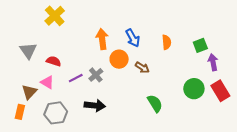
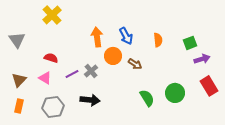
gray triangle: (28, 51) -> (17, 40), moved
purple arrow: (213, 62) -> (202, 59), turned 84
green circle: (194, 89) -> (175, 93), moved
brown triangle: (29, 92) -> (19, 80), moved

